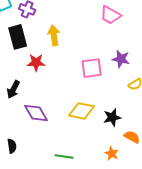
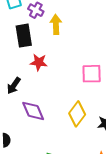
yellow arrow: (54, 35) -> (56, 24), moved
yellow diamond: (81, 111) -> (77, 114), turned -70

